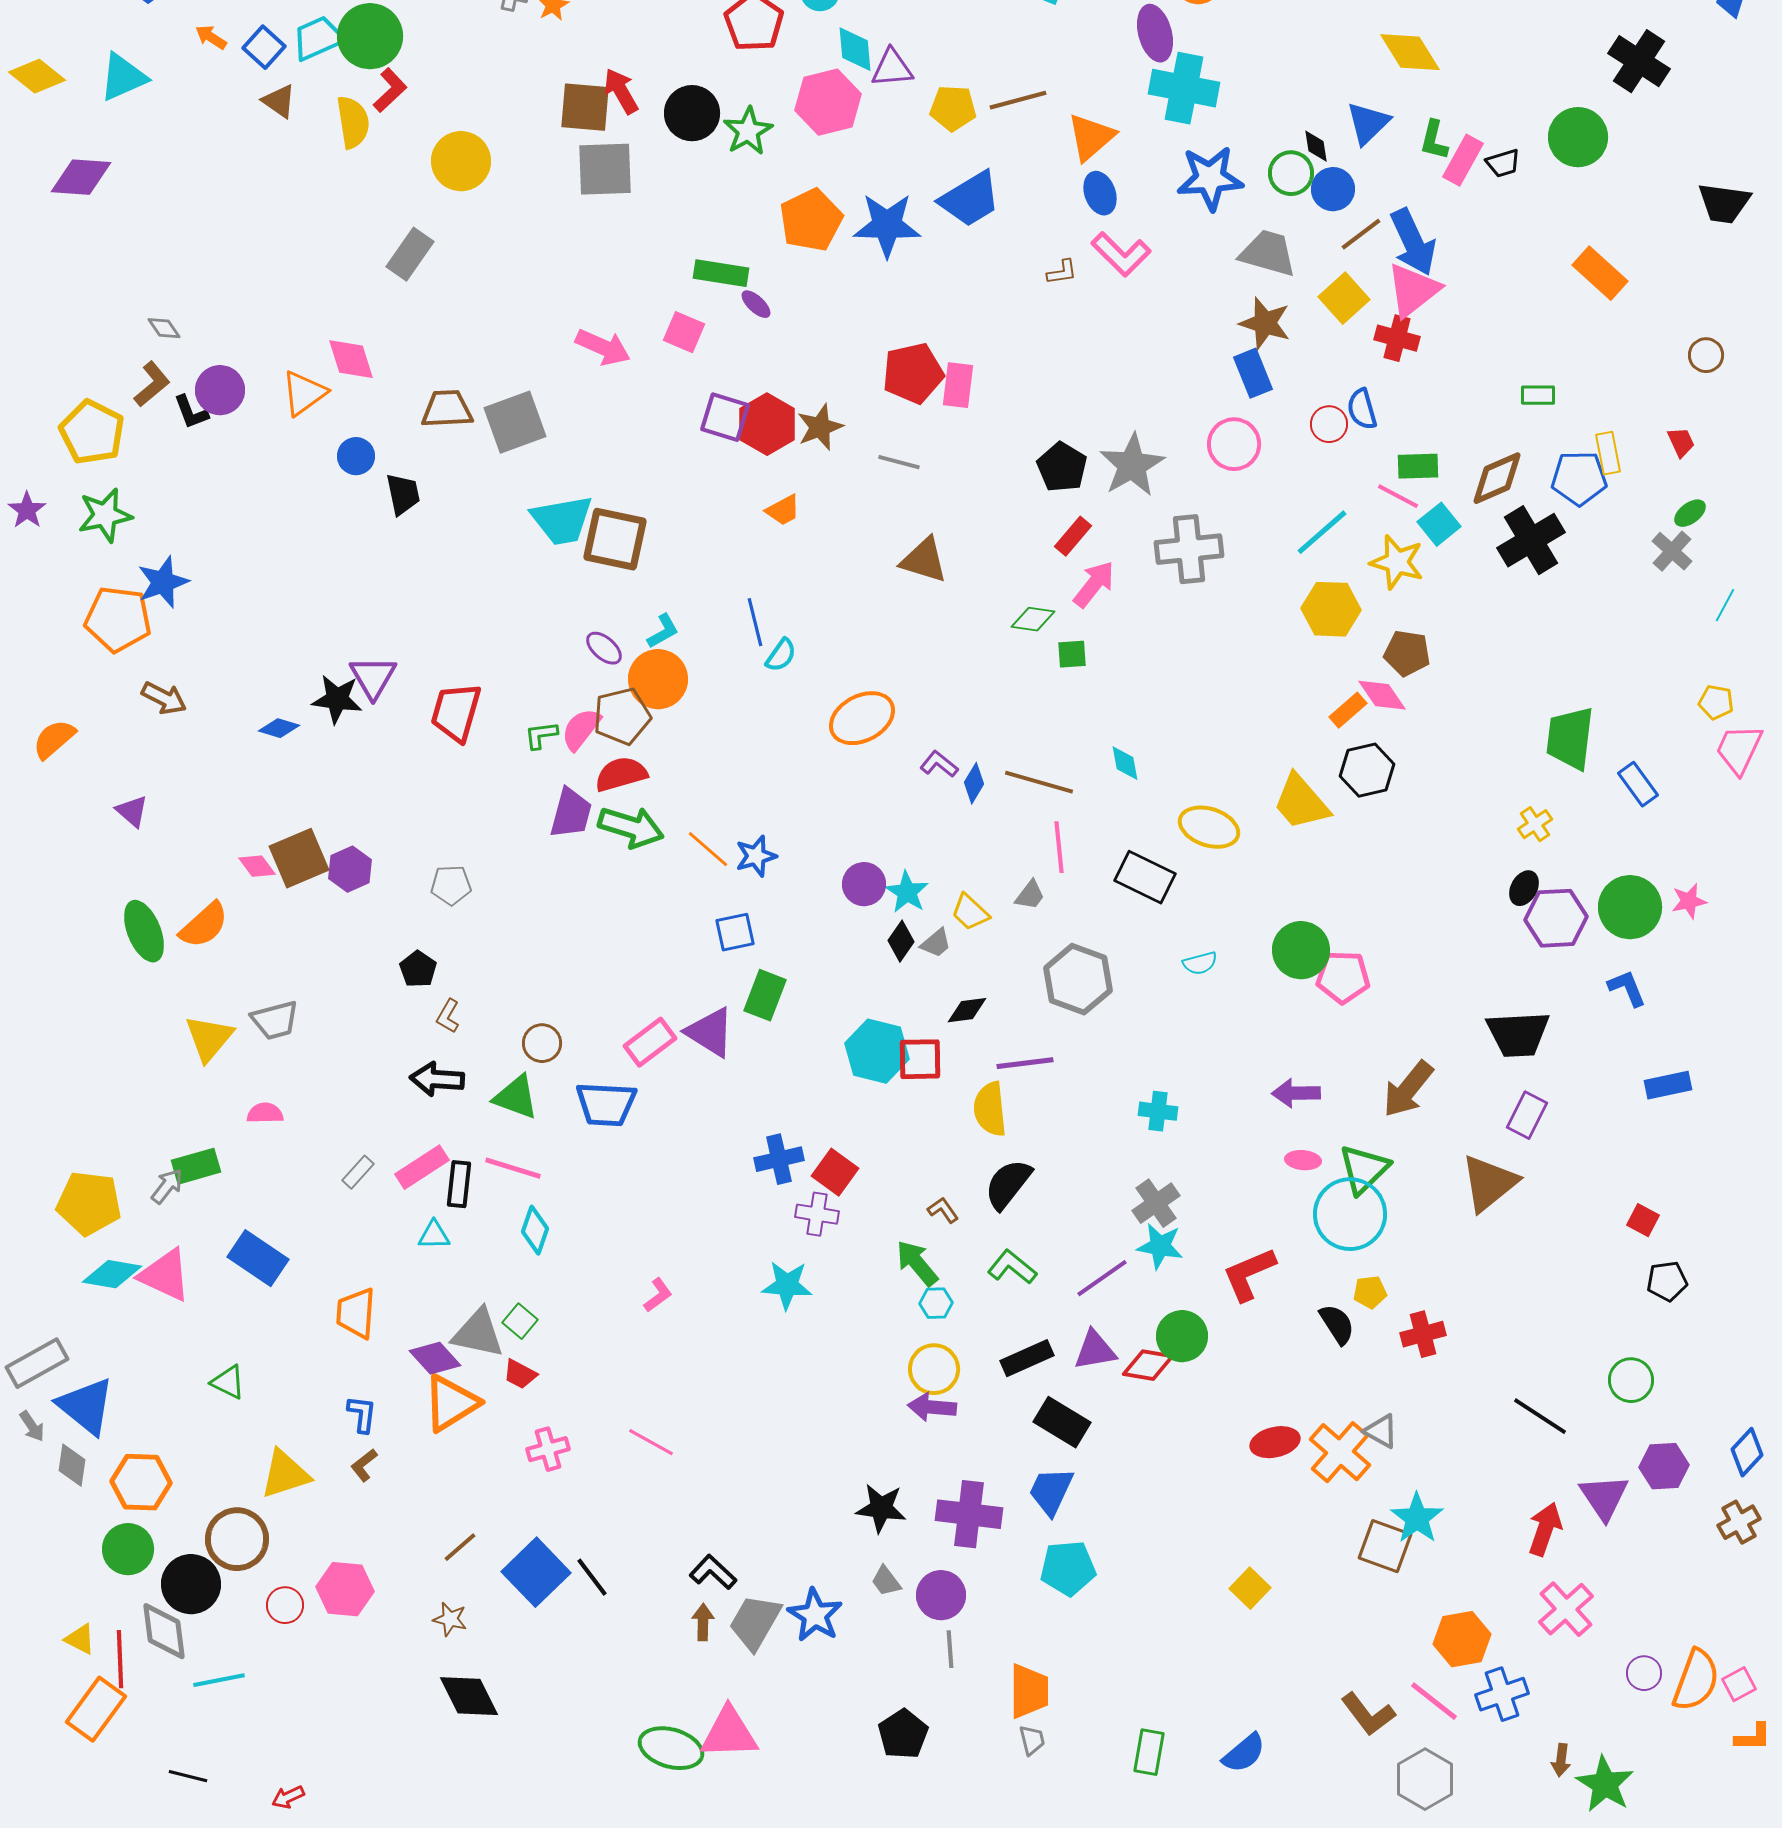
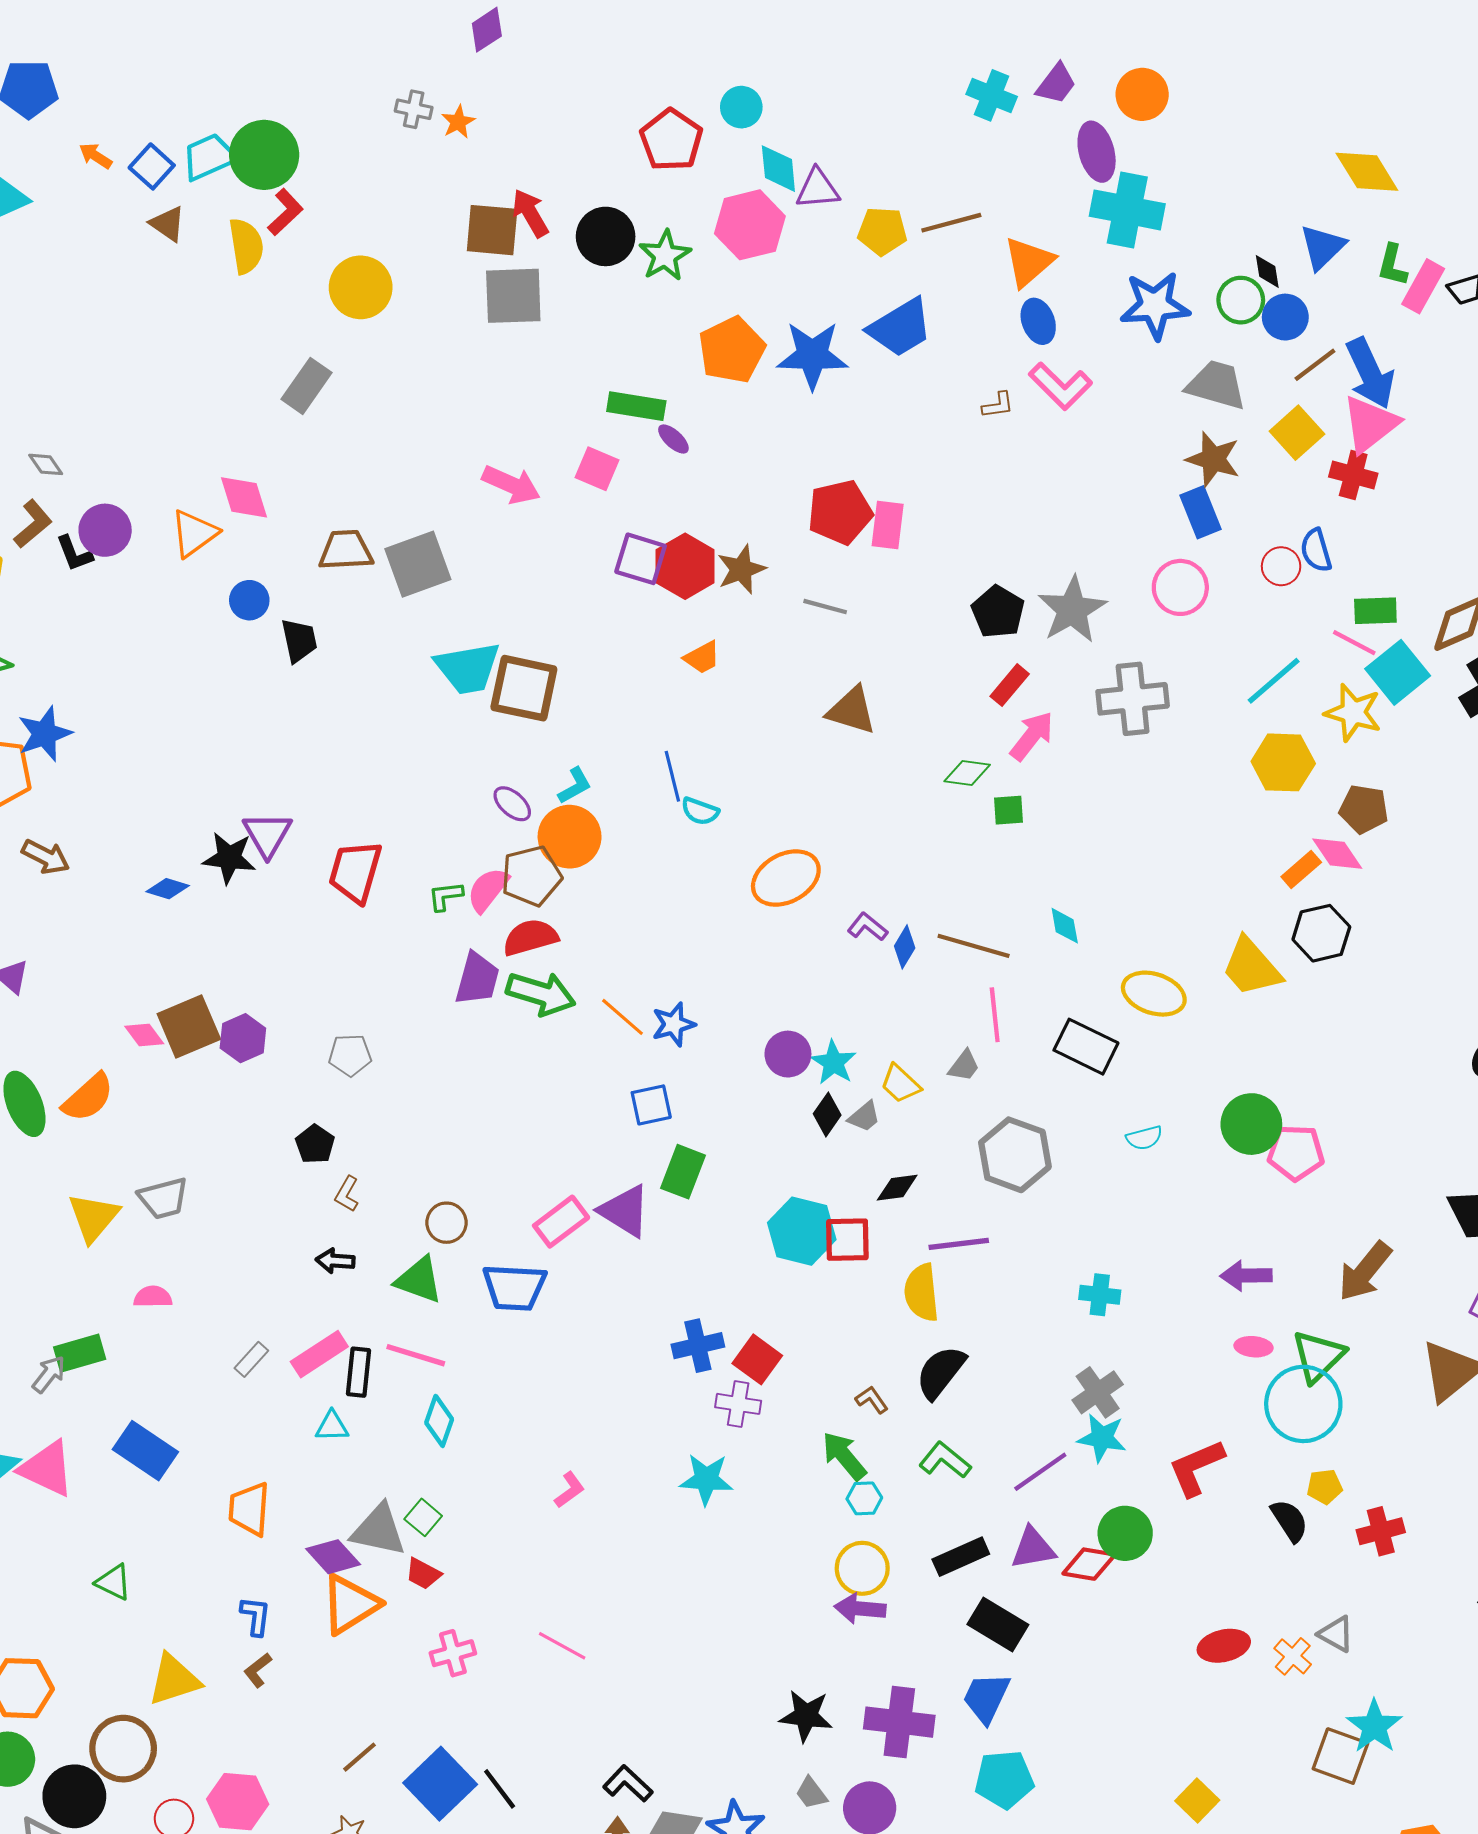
cyan square: (1439, 524) -> (1398, 672), size x1.4
cyan semicircle: (781, 655) -> (700, 811), turned 75
black arrow: (437, 1079) -> (335, 1261), size x0.7
orange cross: (1340, 1452) -> (1293, 1656), size x0.6

